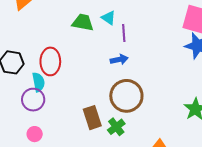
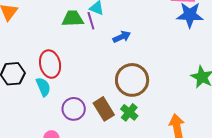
purple line: (124, 33) -> (91, 21), moved
blue arrow: (119, 60) -> (122, 37), moved
purple circle: (33, 100) -> (74, 109), moved

